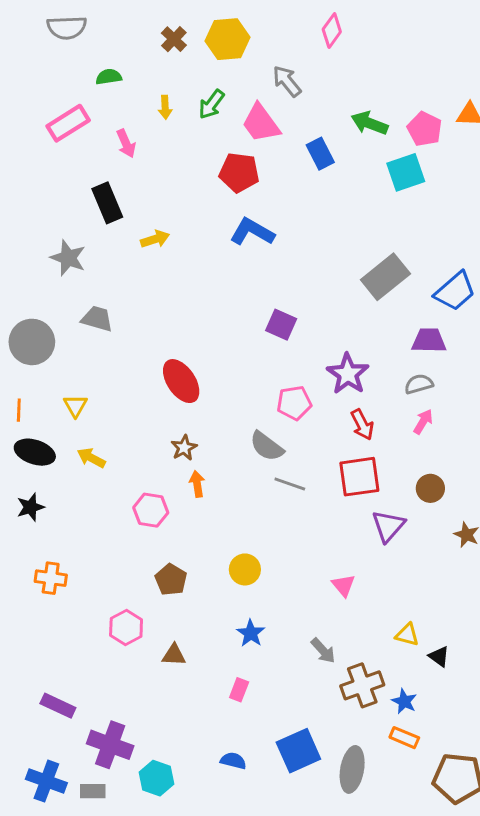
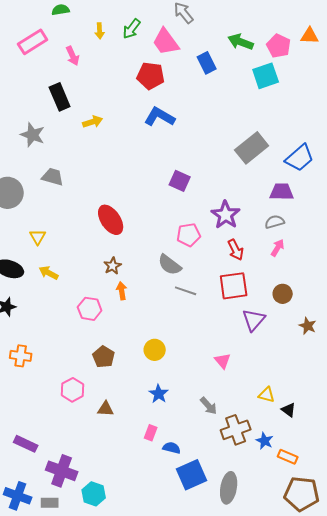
orange rectangle: (404, 738) -> (288, 457), moved
blue semicircle: (233, 761) -> (172, 448), moved

